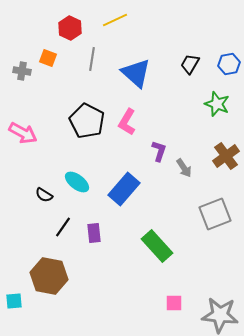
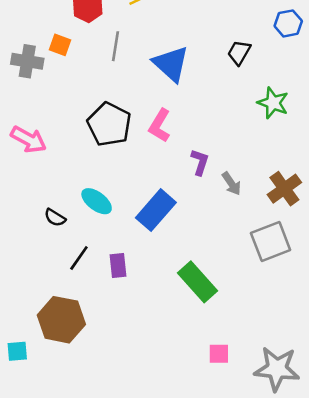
blue hexagon: (229, 64) -> (288, 23), moved
gray cross: (22, 71) -> (27, 61), size x1.4
brown cross: (226, 156) -> (284, 189), moved

